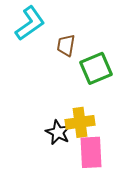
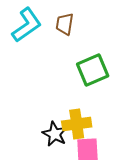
brown trapezoid: (66, 45) -> (65, 24), moved

